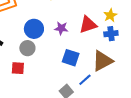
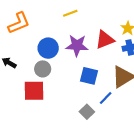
purple star: (61, 28) -> (77, 45), size x1.5
red square: (18, 68) -> (34, 91), size x1.5

